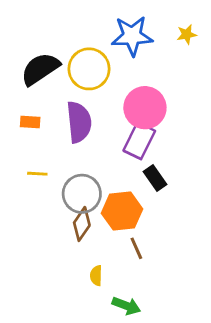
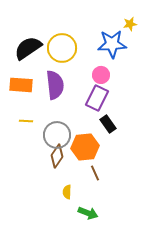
blue star: (132, 36) -> (112, 44), moved
pink circle: (145, 108) -> (101, 75), size x0.6
orange rectangle: (30, 122) -> (21, 85), size x1.6

